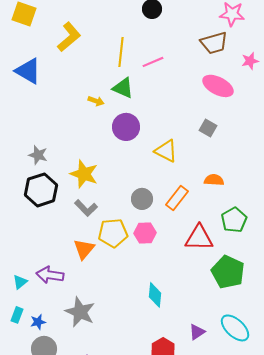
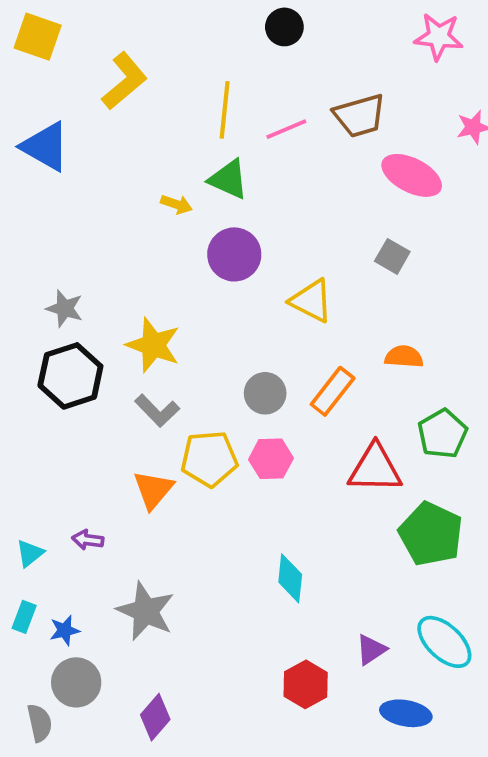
brown trapezoid: (214, 43) -> (360, 116), moved
purple arrow: (50, 275) -> (88, 540), size x0.6

